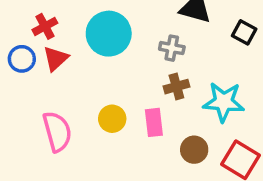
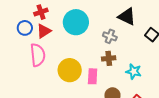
cyan star: (224, 102) -> (134, 72), size x0.7
yellow circle: (112, 119) -> (70, 70), size x1.5
pink semicircle: (57, 132) -> (38, 55), moved

